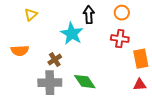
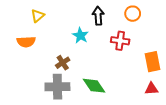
cyan star: (72, 34) -> (80, 36), size x0.7
red cross: (120, 39) -> (120, 41), moved
orange semicircle: (20, 51) -> (26, 42), moved

